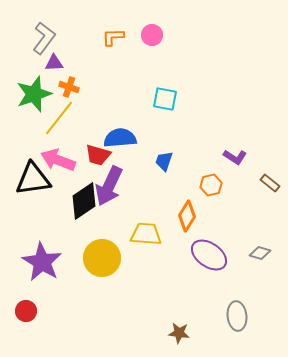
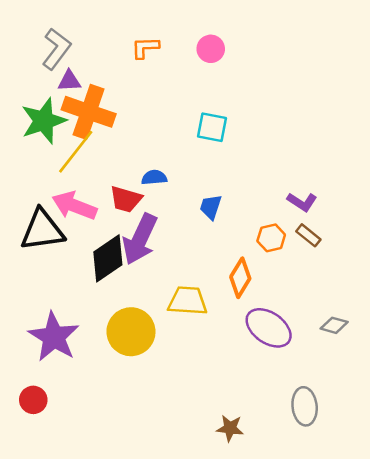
pink circle: (152, 35) -> (211, 49), moved
orange cross: (69, 87) -> (89, 112), size x2.0
blue semicircle: (120, 138) -> (154, 177), size x0.6
brown rectangle: (270, 183) -> (308, 235), moved

